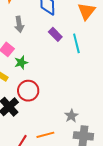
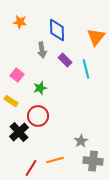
gray arrow: (19, 24) -> (42, 50), moved
green star: (21, 63) -> (40, 88), moved

